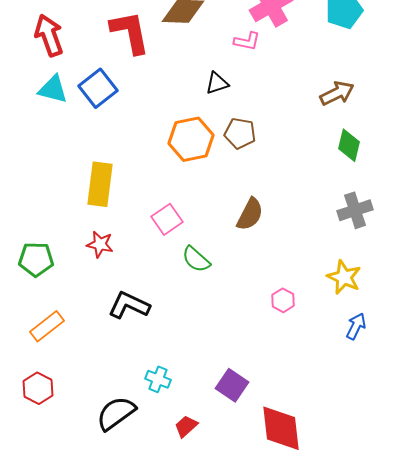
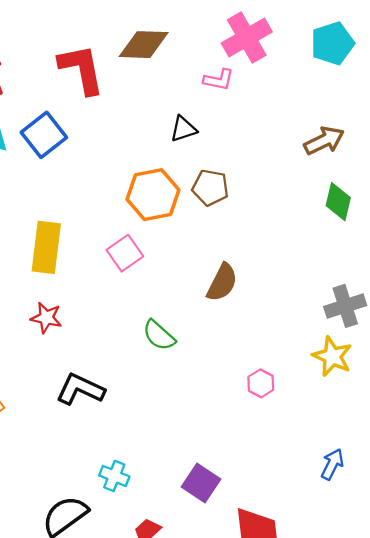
gray cross: (355, 210) -> (345, 306), moved
pink square: (167, 219) -> (125, 253), moved
blue arrow: (356, 326) -> (332, 464), moved

